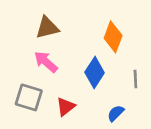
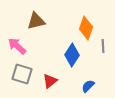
pink arrow: (46, 62) -> (17, 46), moved
gray line: (135, 79) -> (103, 46), moved

